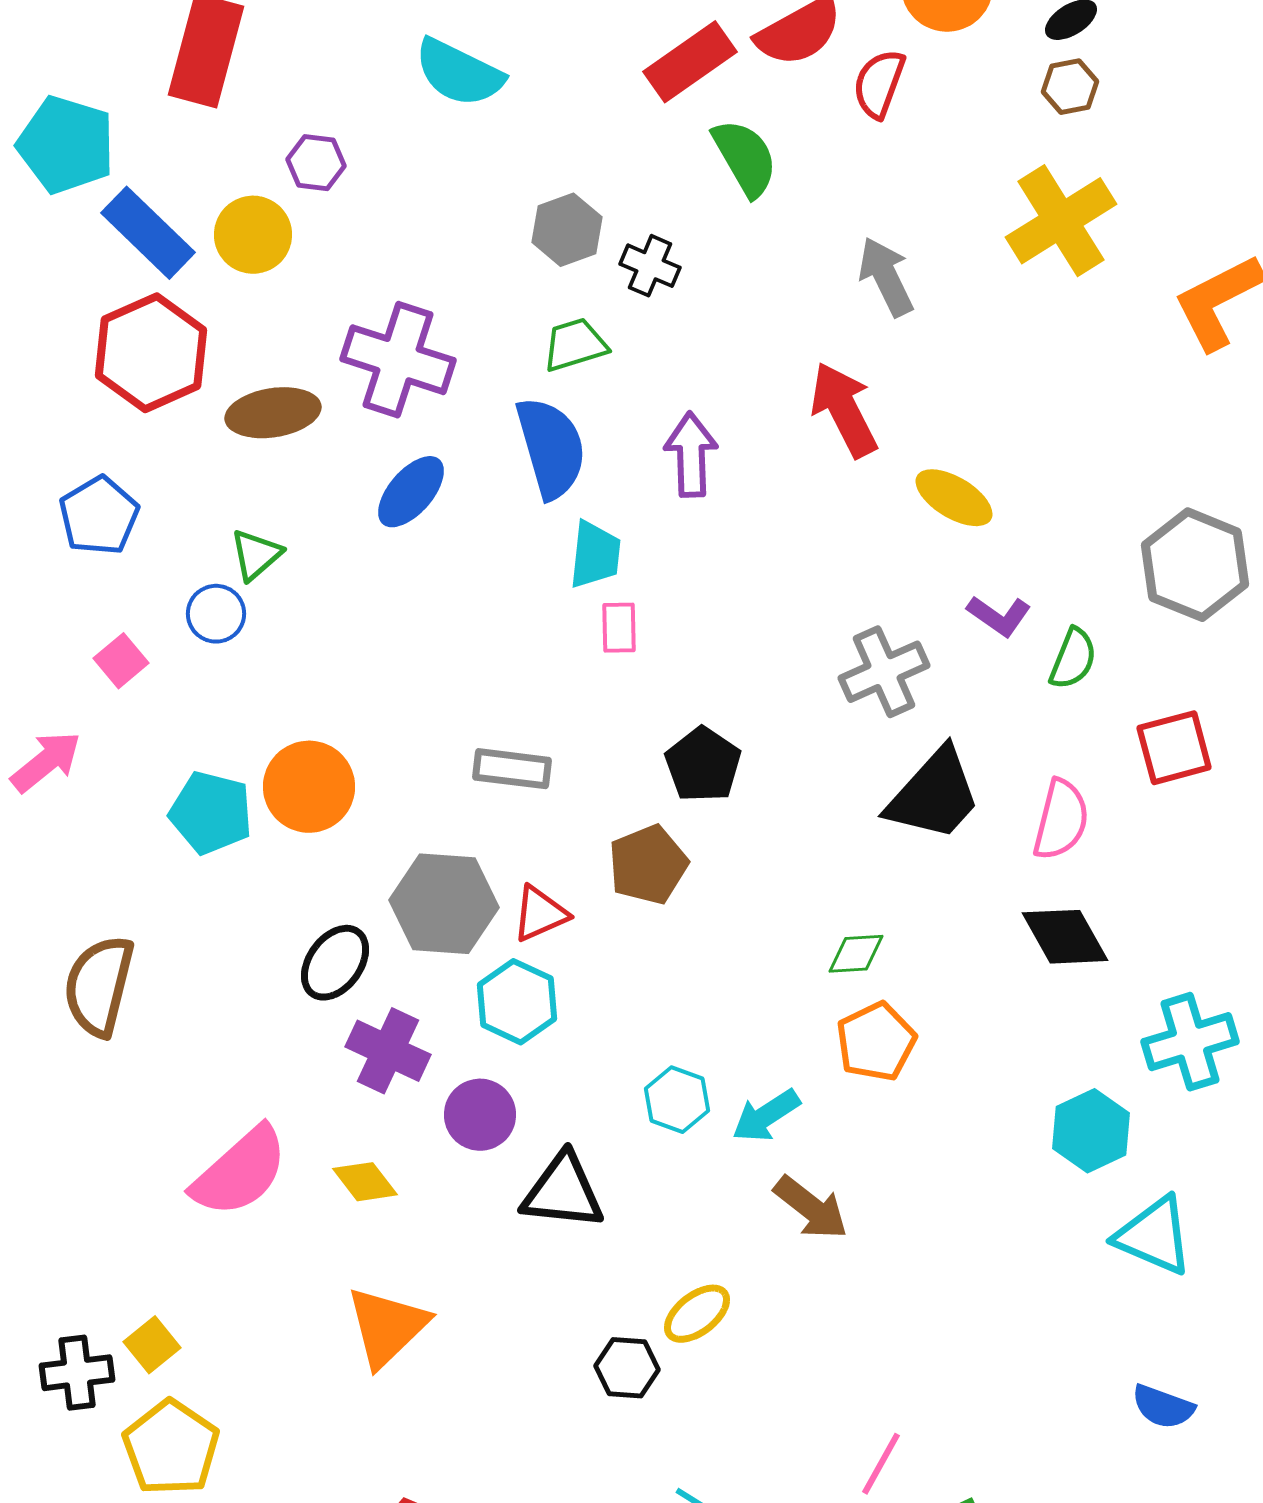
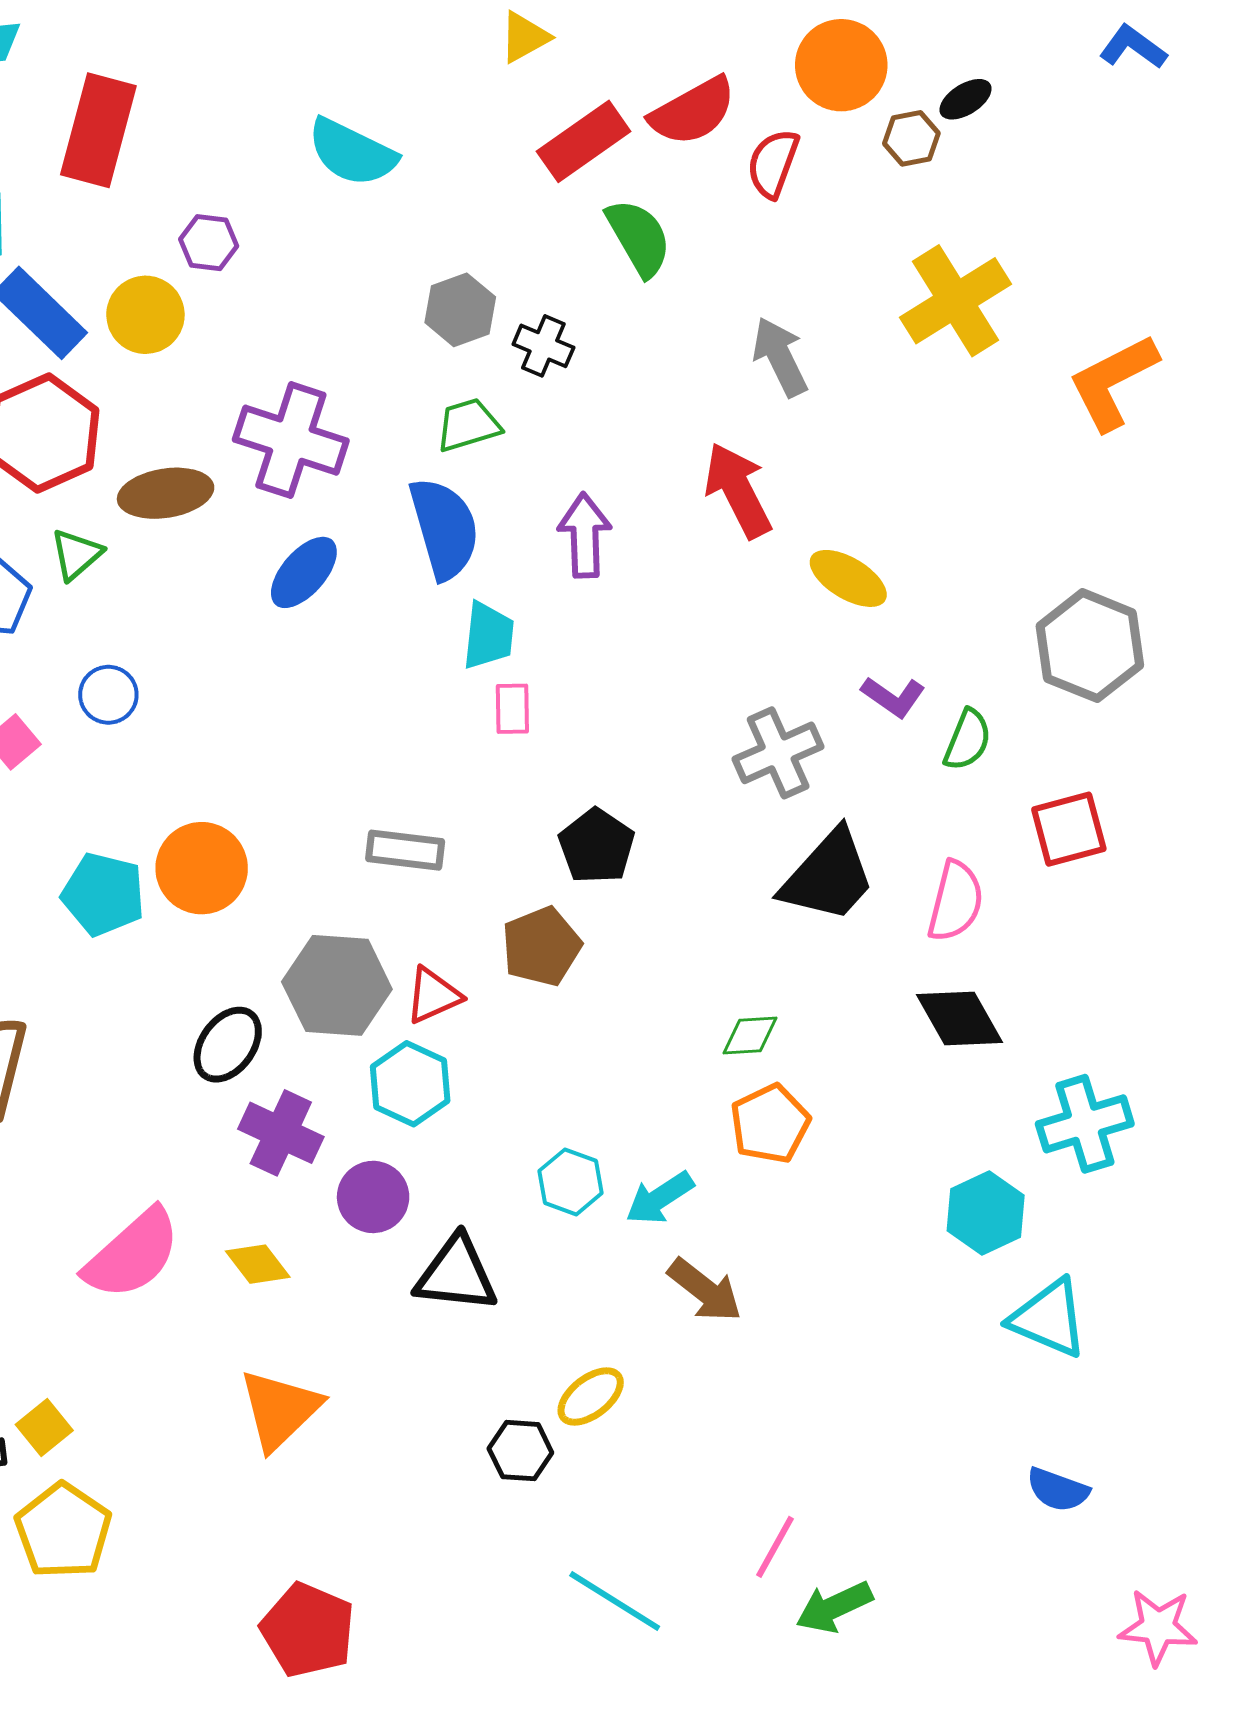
brown hexagon: (1070, 87) -> (911, 138), moved
green triangle: (256, 555) -> (76, 554), moved

